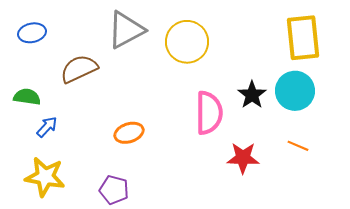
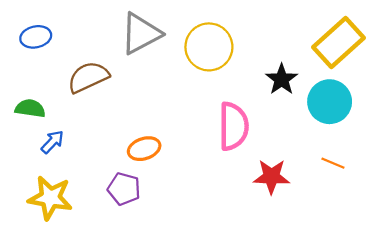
yellow rectangle: (303, 38) -> (339, 42), turned 54
black star: (252, 95) -> (282, 79), moved
purple pentagon: (114, 190) -> (124, 189), moved

